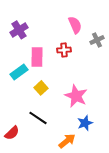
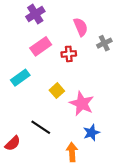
purple cross: (19, 30) -> (35, 14), moved
pink rectangle: (37, 57) -> (41, 46), moved, turned 54
yellow square: (41, 88) -> (57, 91), moved
orange arrow: (67, 141) -> (72, 152), turned -54

